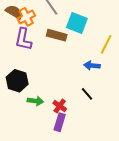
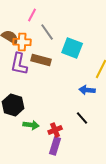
orange cross: (26, 17) -> (22, 42), turned 30
brown rectangle: (57, 35) -> (41, 60), moved
red cross: (60, 106) -> (55, 130), turned 32

